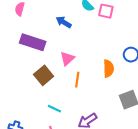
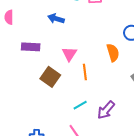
purple rectangle: (33, 42) -> (31, 47), size x0.7
cyan line: (54, 109) -> (80, 105), moved, turned -40

